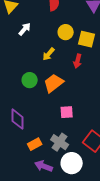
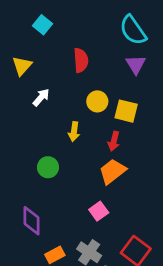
yellow arrow: (49, 54) -> (74, 132), turned -32
orange trapezoid: (54, 83) -> (112, 171), moved
pink square: (67, 112) -> (99, 211), turned -32

